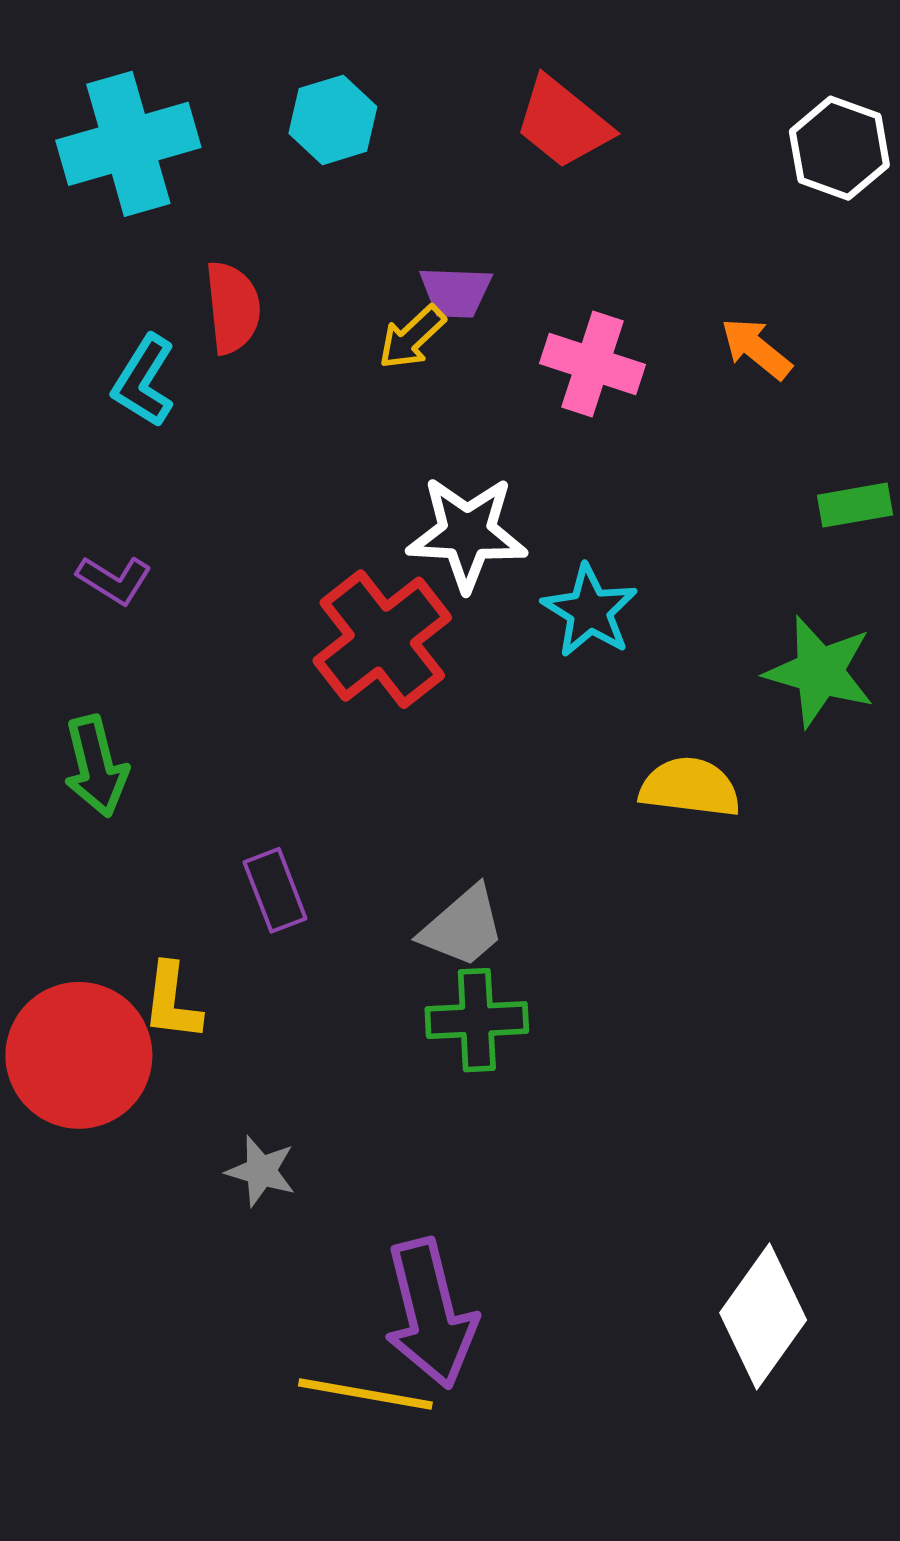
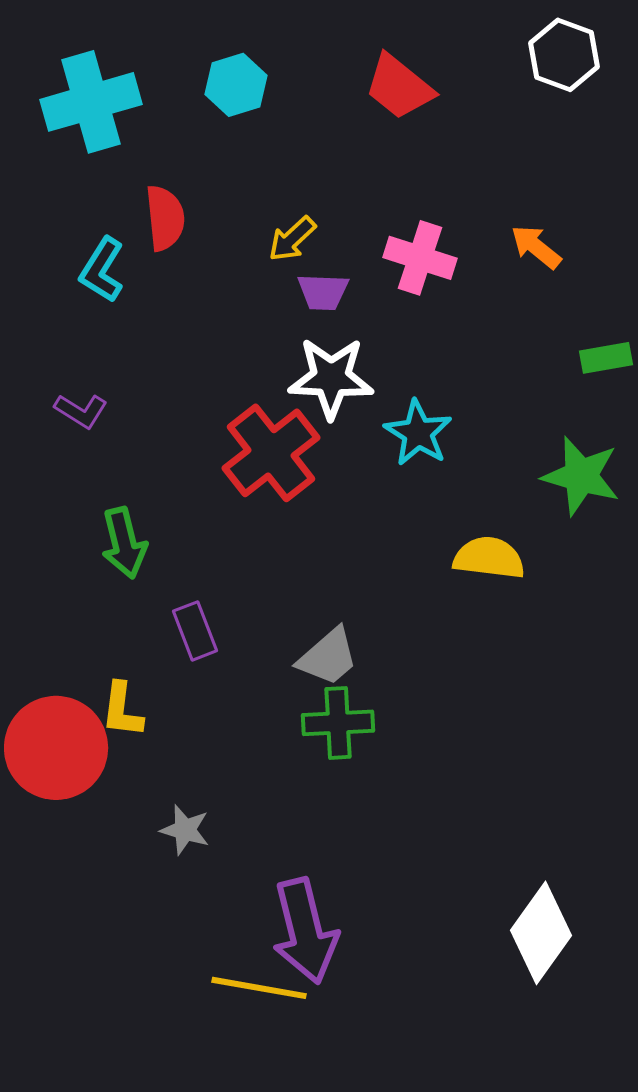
white hexagon: (839, 148) -> (564, 55), moved
purple trapezoid: (456, 292) -> (323, 292), moved
green arrow: (96, 766) -> (124, 543), moved

